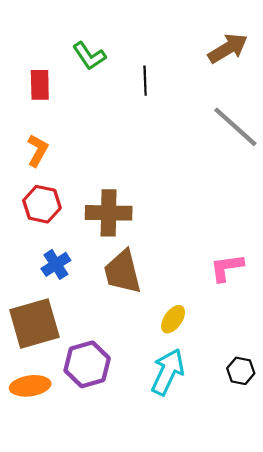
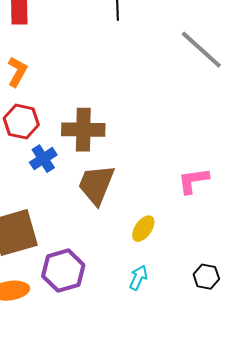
blue cross: (56, 264) -> (43, 159), moved
brown trapezoid: (123, 272) -> (96, 185), turned 36
cyan arrow: (168, 372) -> (138, 278), size x0.6

